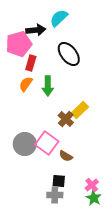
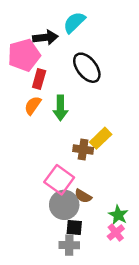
brown cross: (66, 119) -> (83, 149), turned -35
gray circle: (25, 144) -> (64, 205), moved
green star: (94, 198) -> (118, 215), moved

